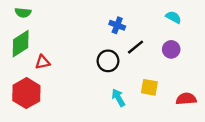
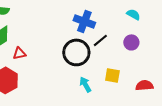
blue cross: (117, 25) -> (84, 21), size x1.5
black circle: (108, 61) -> (76, 52), size x1.4

